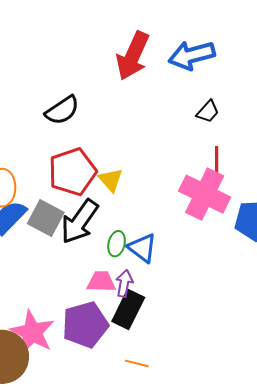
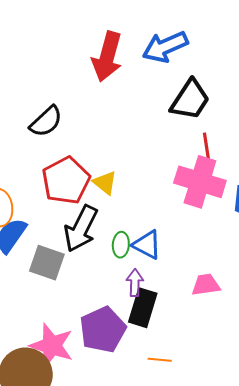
black trapezoid: (208, 112) -> (190, 100), size x1.8
gray square: (46, 218) -> (47, 263), moved
pink trapezoid: (101, 282) -> (206, 285), moved

